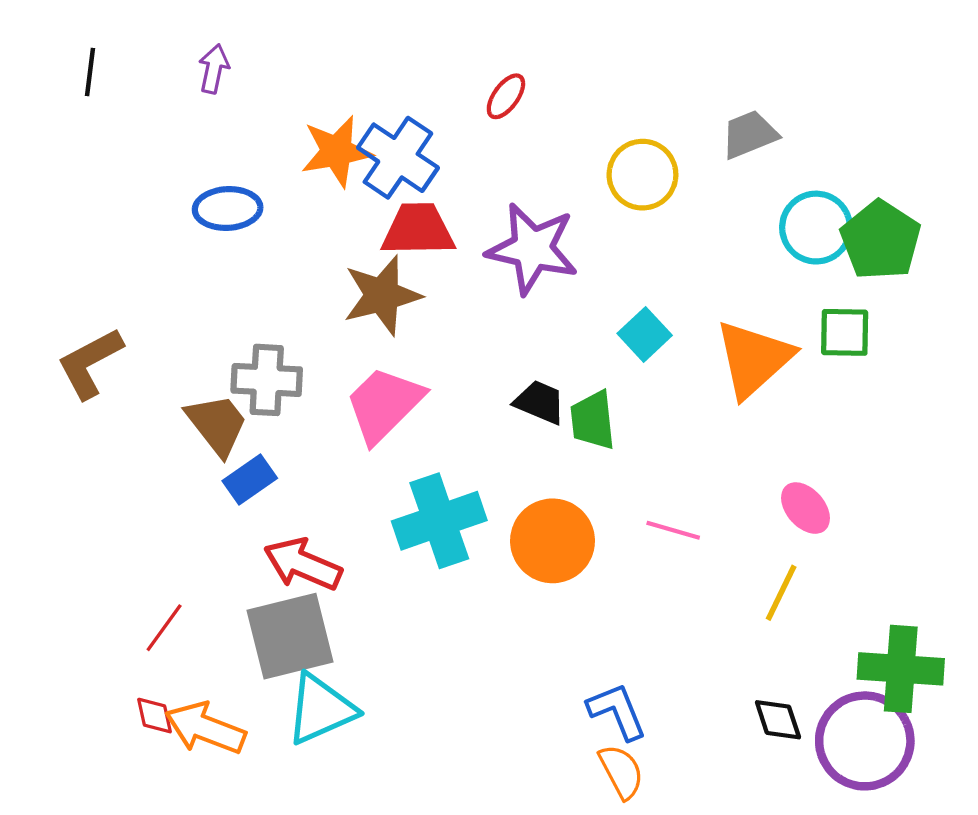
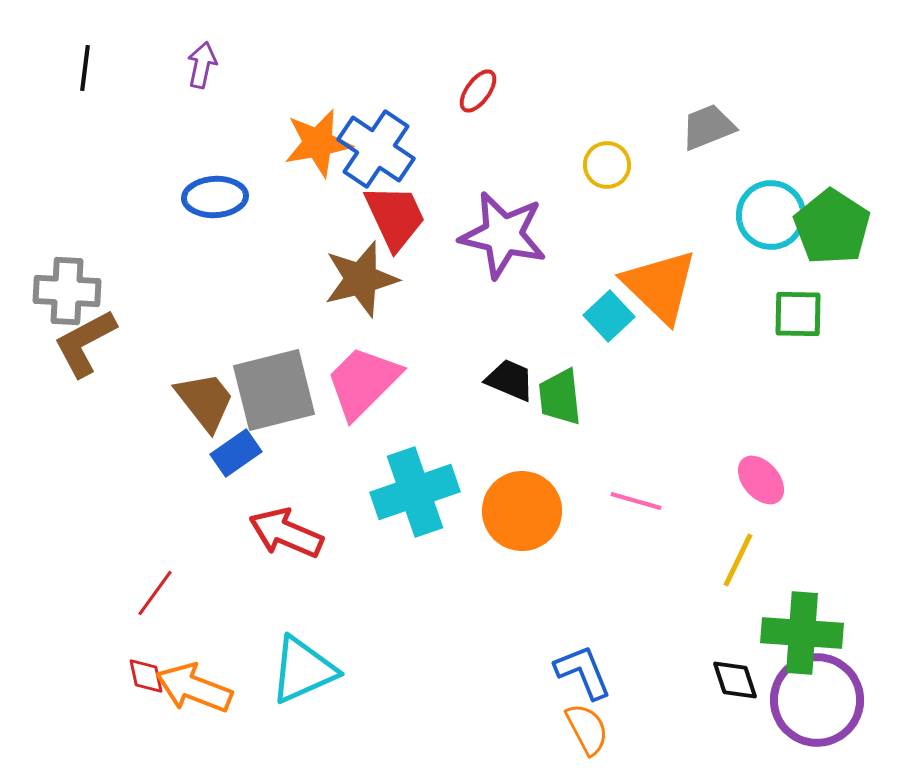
yellow circle: (642, 175) -> (607, 165), size x0.7
red trapezoid: (418, 230) -> (395, 217), turned 66
orange triangle: (754, 359) -> (660, 286), moved, turned -34
gray cross: (267, 380) -> (67, 291), moved
gray square: (290, 636) -> (274, 390), moved
green cross: (901, 669) -> (802, 633), moved

